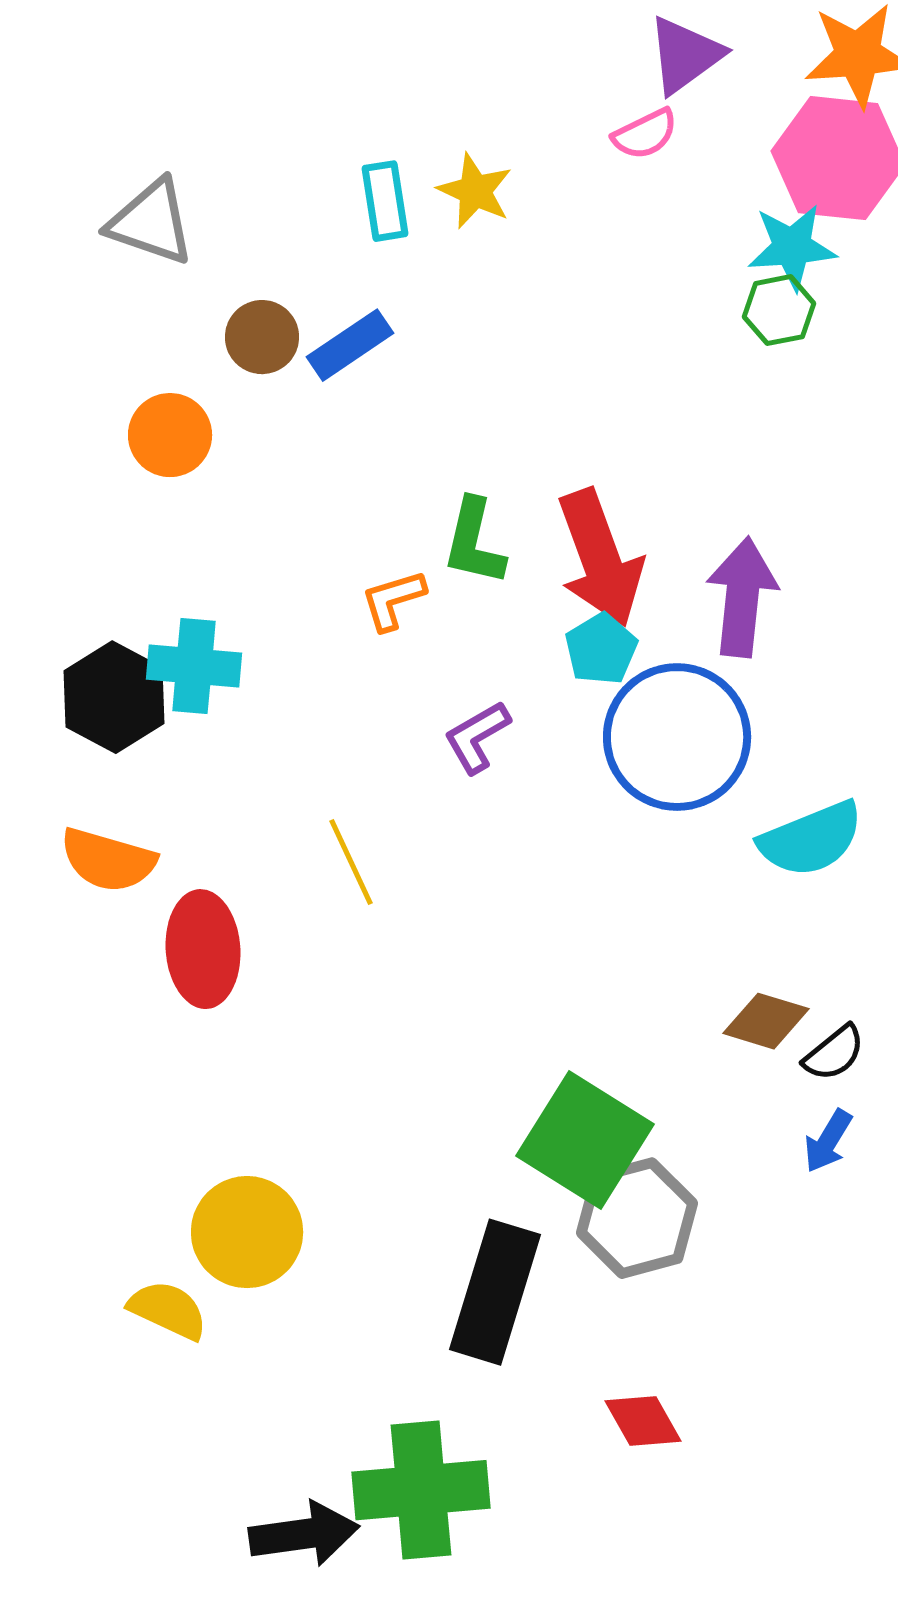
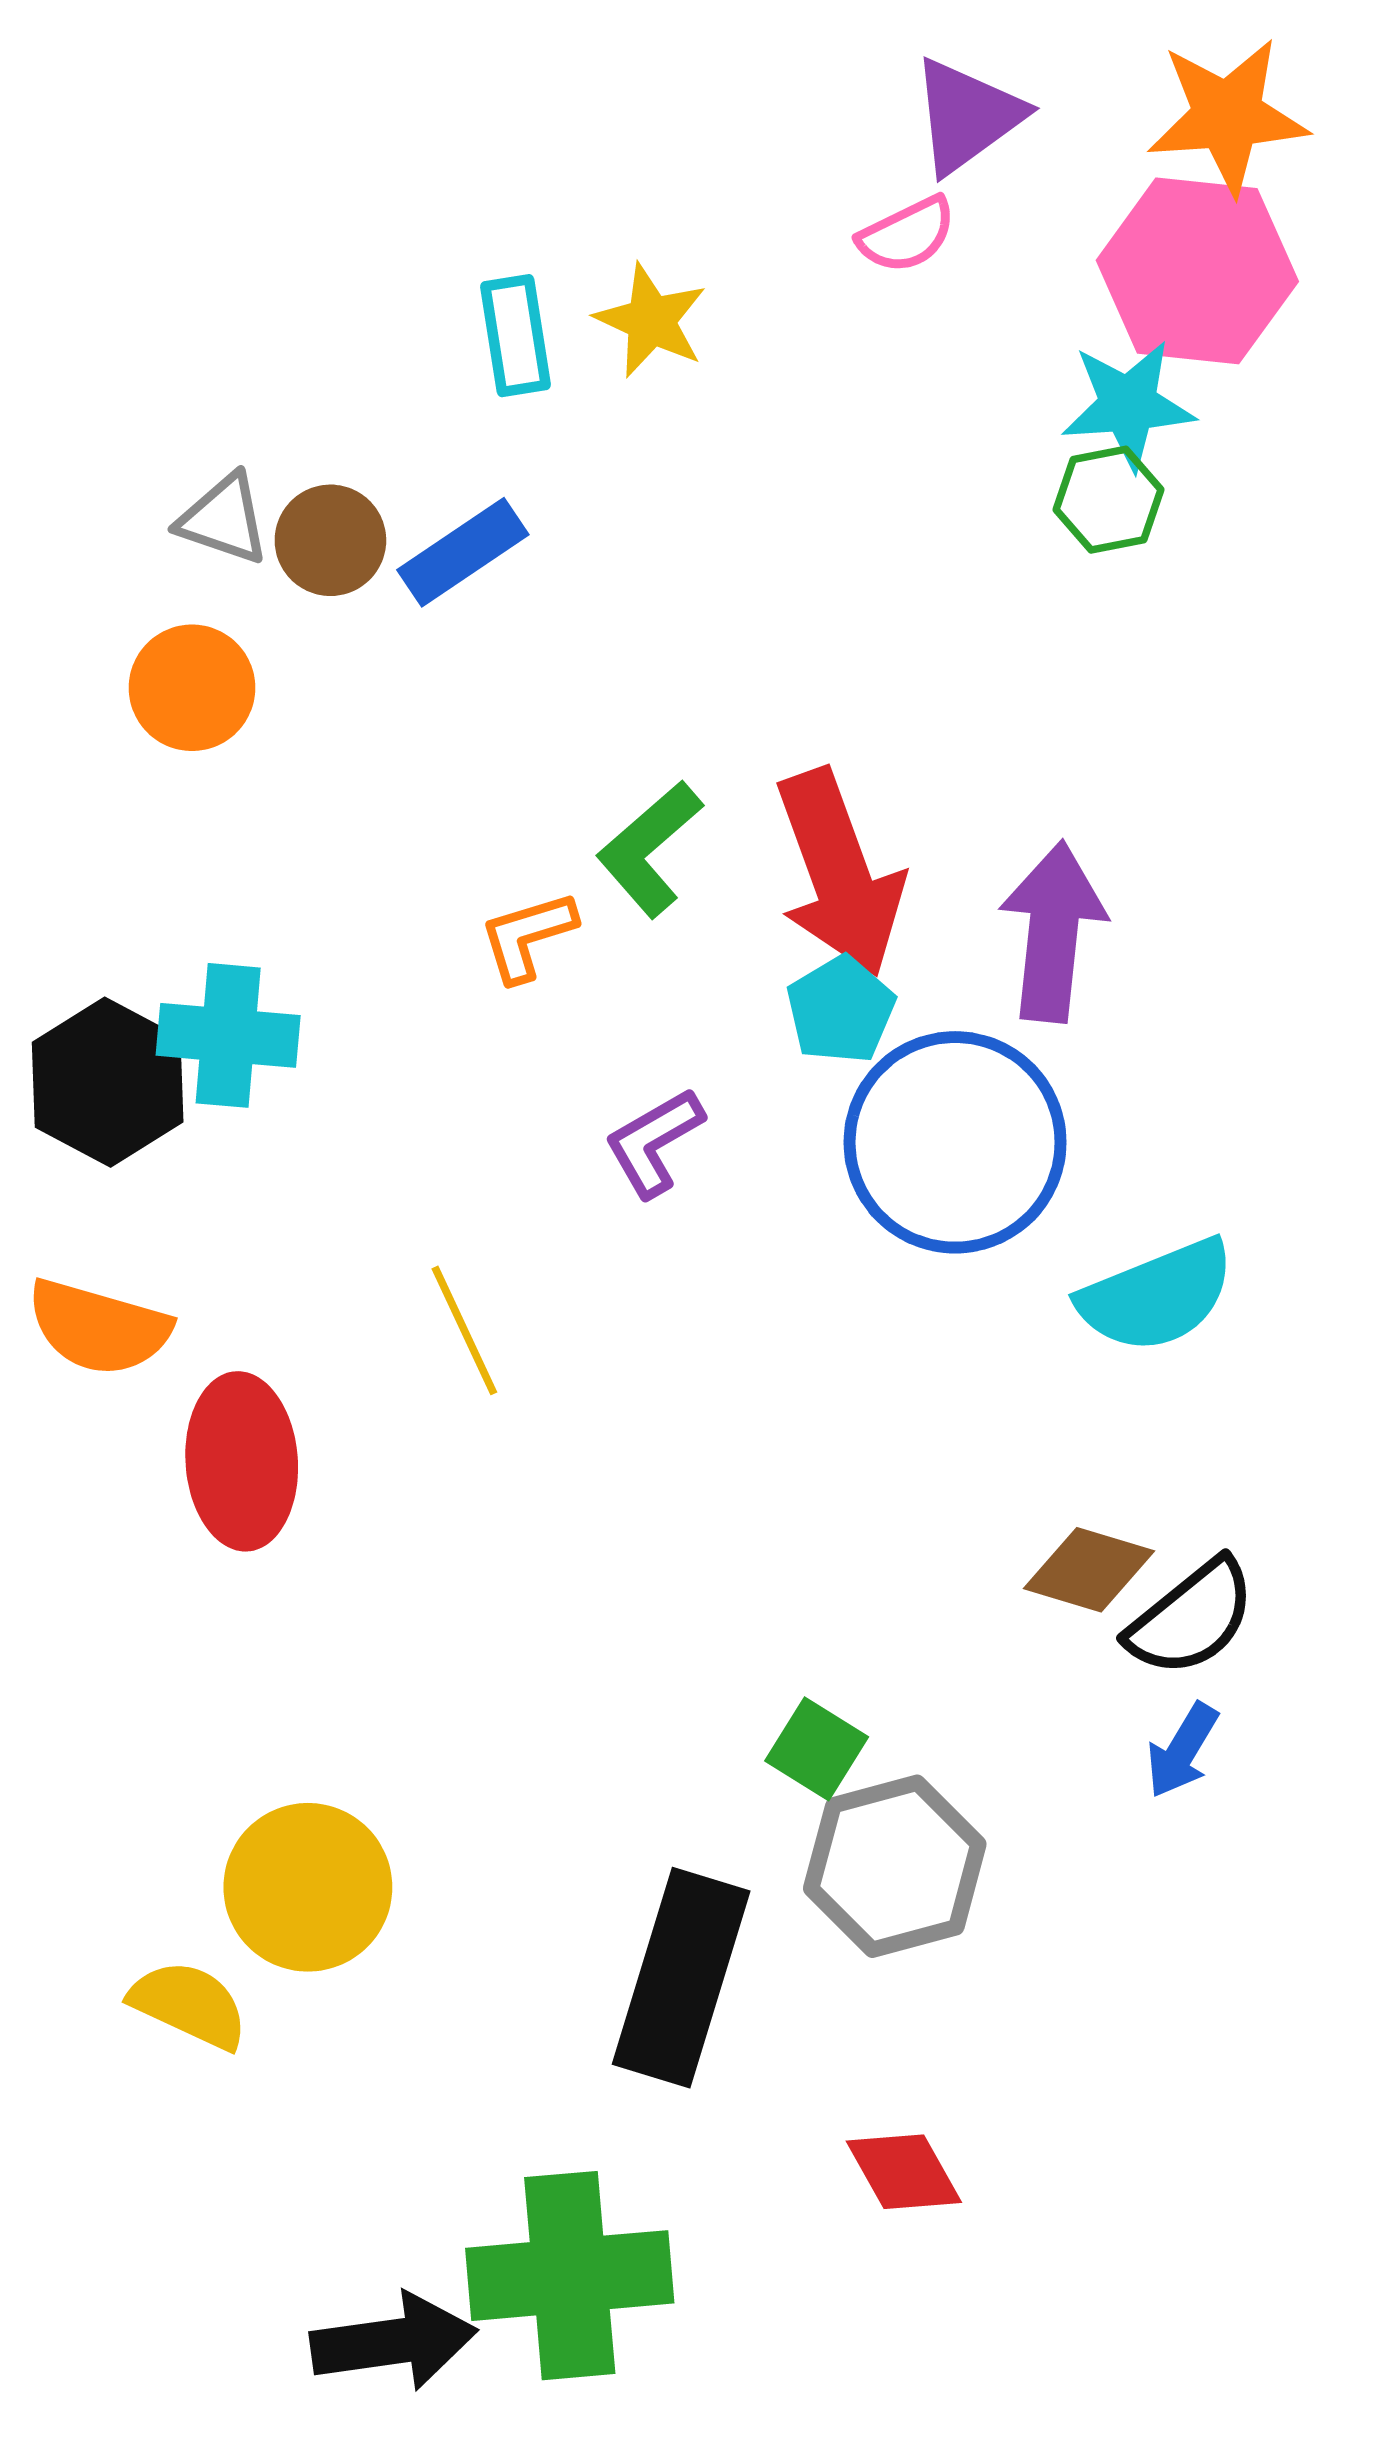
gray triangle: (151, 222) -> (224, 519), moved, size x0.7
green L-shape: (474, 542) -> (650, 849), turned 36
black semicircle: (834, 1053) -> (1191, 1618), size x1.4
green square: (585, 1140) -> (817, 1749), size x0.5

